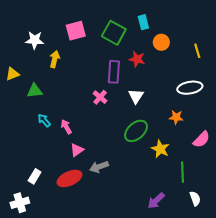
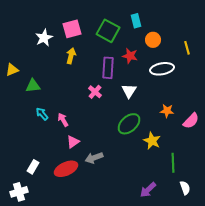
white star: (35, 40) -> (44, 38), moved, turned -30
yellow arrow: (55, 59) -> (71, 56), moved
white ellipse: (190, 88) -> (162, 69), moved
pink semicircle: (201, 139) -> (191, 121), moved

